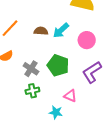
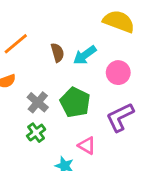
brown semicircle: (41, 31) -> (57, 53), turned 64
green cross: (32, 91) -> (36, 133), turned -32

